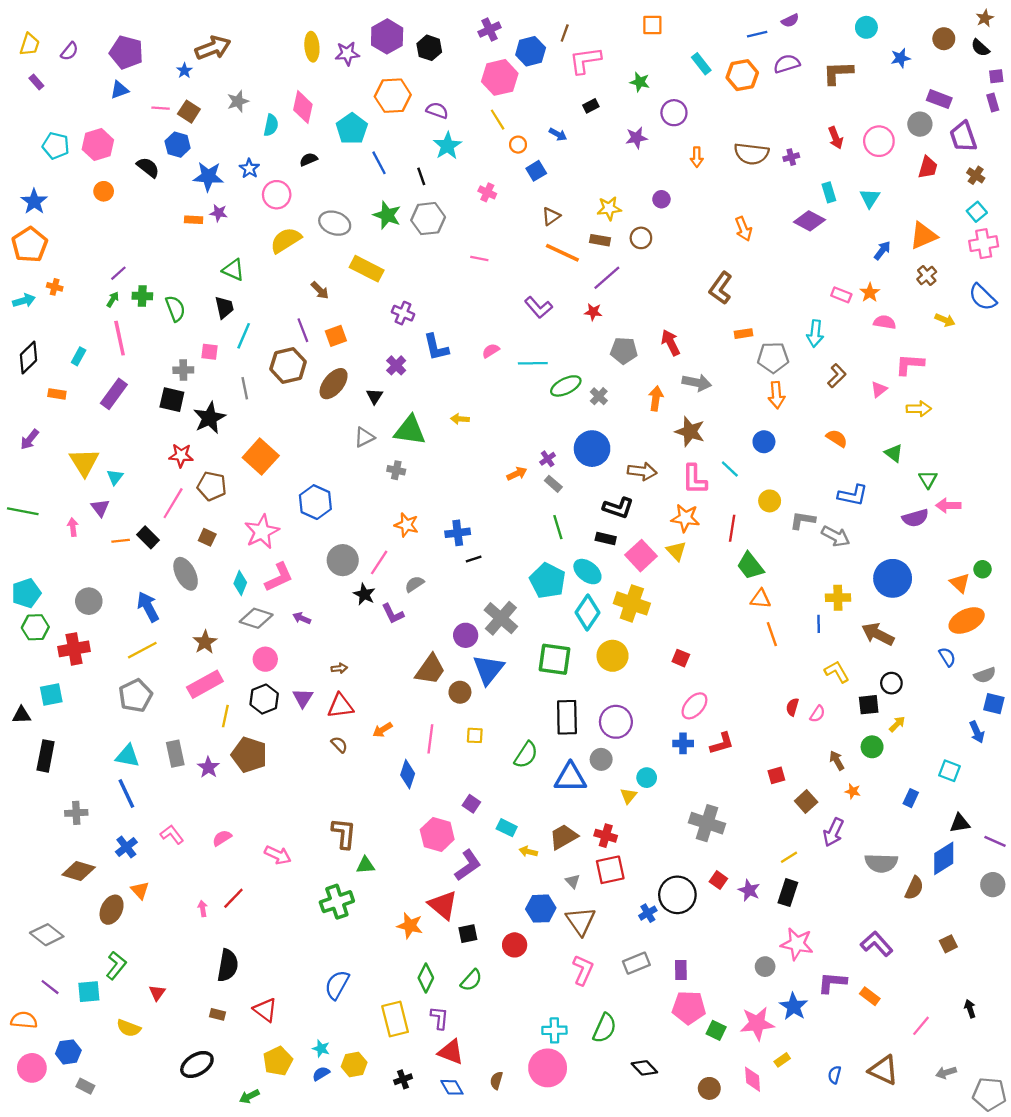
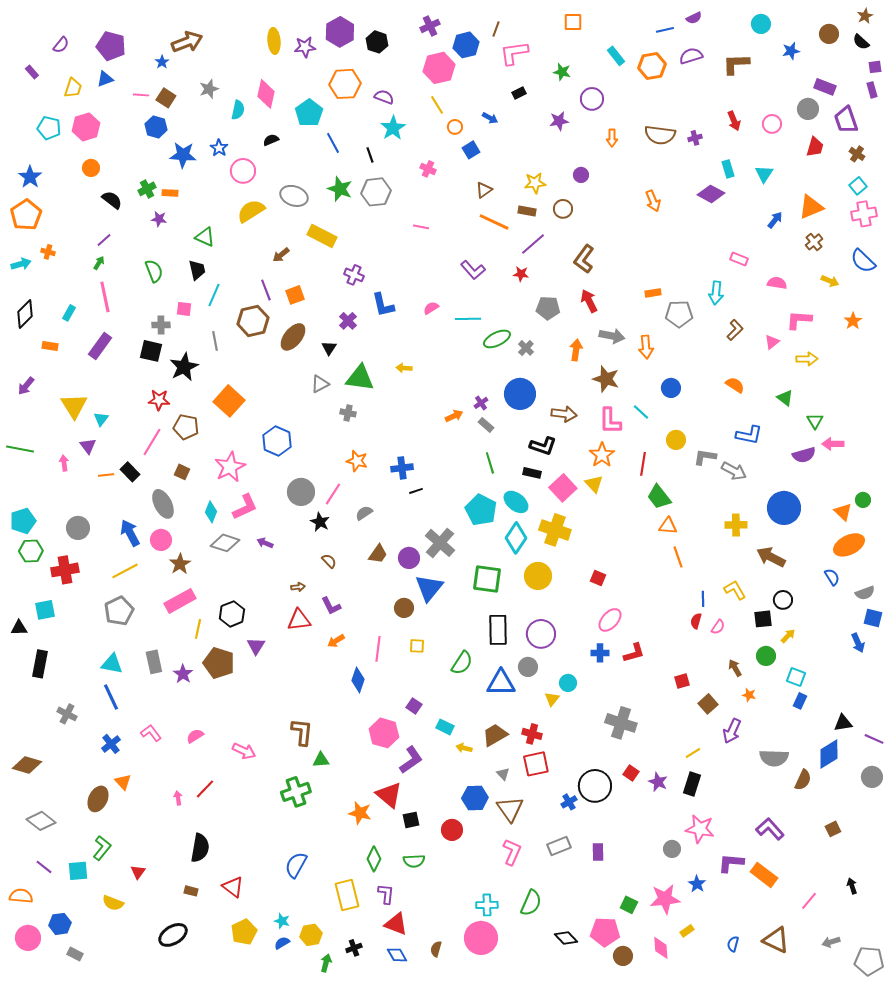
yellow trapezoid: (30, 44) -> (73, 88), moved
pink circle: (879, 141) -> (772, 124), size x0.7
black semicircle: (148, 167) -> (112, 200), moved
purple star: (219, 213) -> (159, 219), moved
brown L-shape: (721, 288) -> (584, 259), moved
brown arrow: (320, 290) -> (281, 255), turned 96
orange star: (870, 293) -> (853, 321), moved
green cross: (142, 296) -> (147, 189), moved, turned -30
orange arrow: (776, 395) -> (646, 347), moved
orange star: (685, 518) -> (602, 455), turned 30
purple L-shape: (393, 614) -> (331, 606), moved
blue line: (819, 624) -> (703, 599), moved
pink circle: (265, 659) -> (161, 540), moved
brown trapezoid: (430, 669) -> (378, 554), moved, size x0.7
purple triangle: (303, 698) -> (256, 646), moved
brown semicircle: (339, 745) -> (329, 561), moved
cyan square: (950, 771) -> (796, 677), moved
gray cross: (76, 813) -> (67, 714), turned 30
brown diamond: (79, 871) -> (27, 765), moved
green semicircle: (471, 980) -> (414, 861), turned 45
orange rectangle: (870, 996) -> (764, 875), size x1.5
blue star: (794, 1006) -> (697, 884), size x0.7
pink pentagon: (689, 1008) -> (605, 932), moved
green arrow: (249, 1096) -> (326, 963), moved, turned 132

